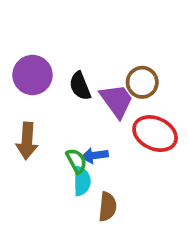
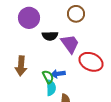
purple circle: (32, 75) -> (29, 18), moved
brown circle: (142, 82) -> (76, 14), moved
black semicircle: (80, 86) -> (50, 36), turned -70

